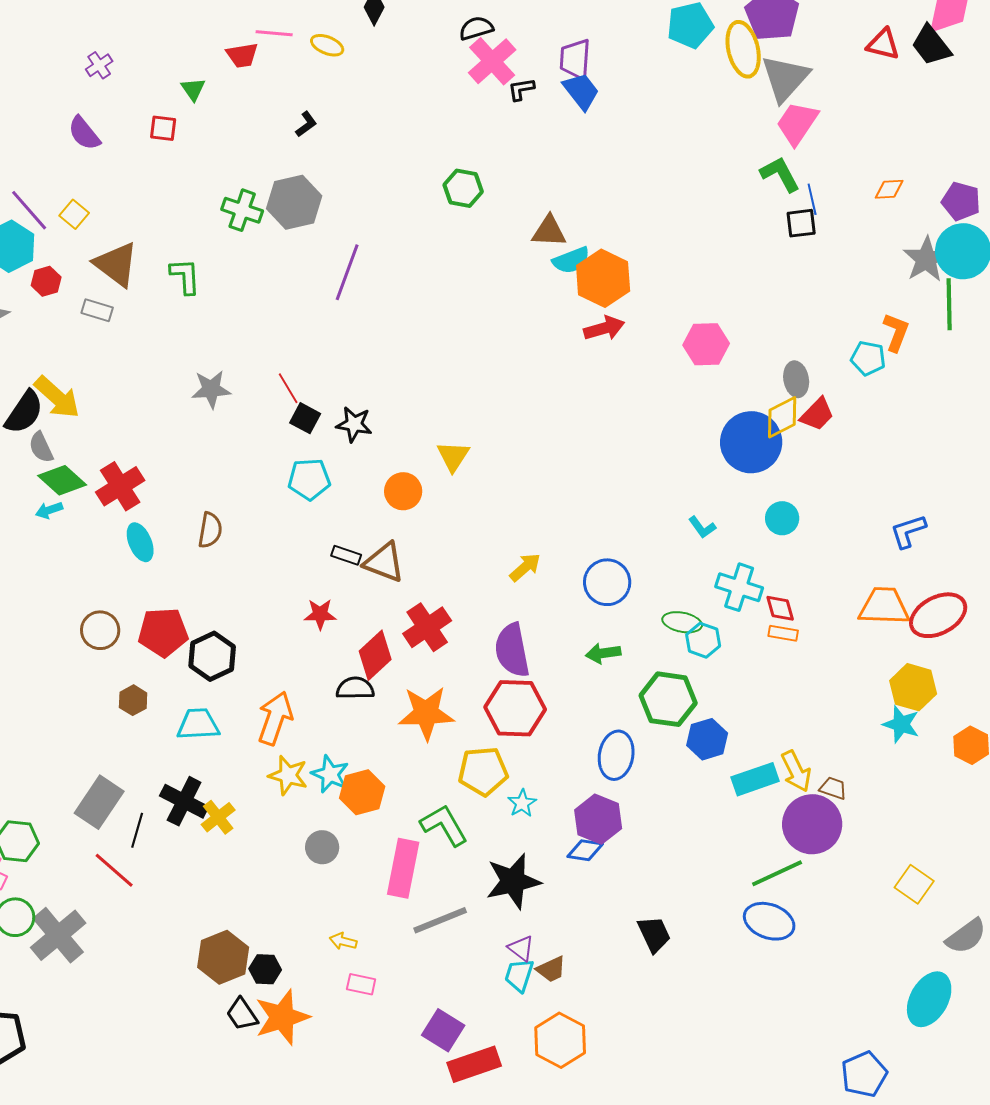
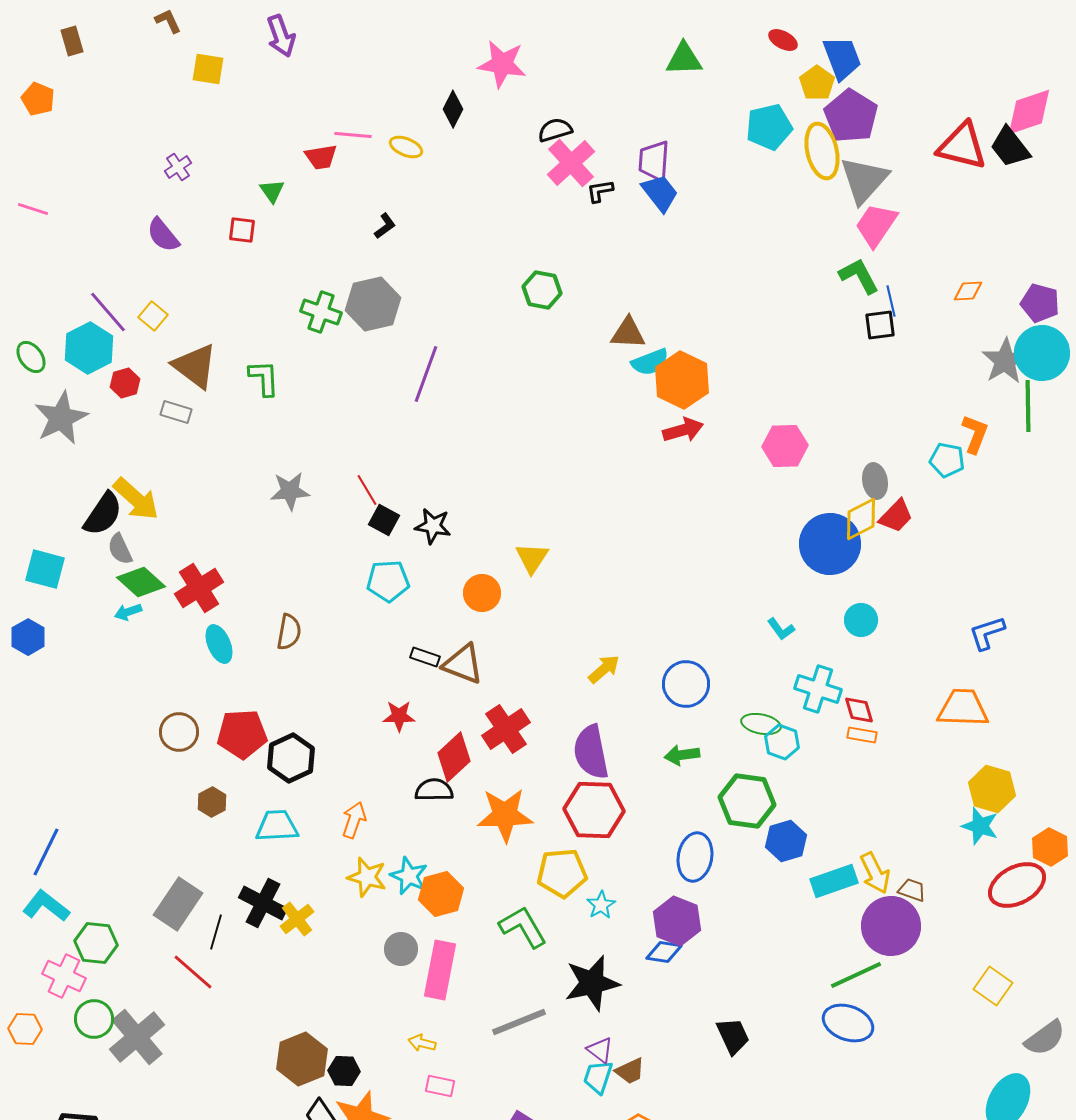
red triangle: (883, 44) -> (962, 146), size x1.5
red ellipse: (938, 615) -> (1017, 885), moved
orange arrow: (275, 718) -> (354, 820), size x0.7
pink rectangle: (403, 868) -> (440, 970), moved

